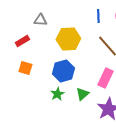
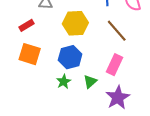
orange square: (25, 68) -> (30, 54), size x1.5

